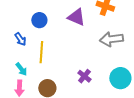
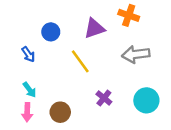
purple triangle: (76, 17) -> (94, 28), turned -42
yellow line: (41, 52) -> (80, 61), moved, turned -40

